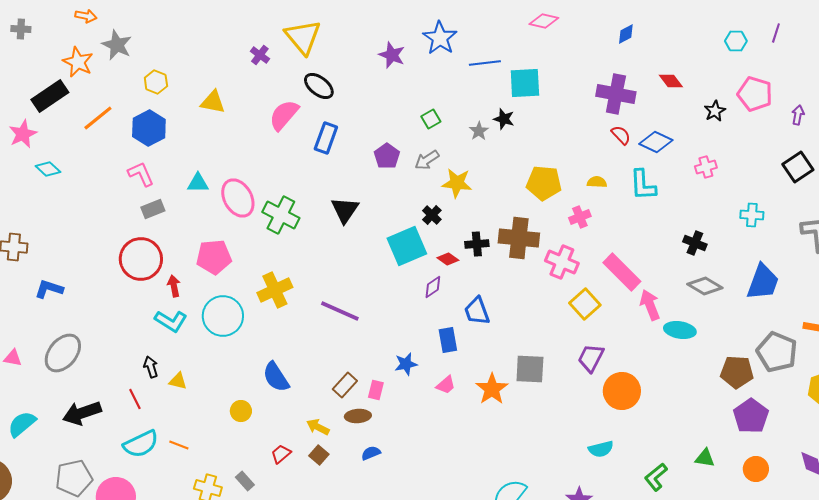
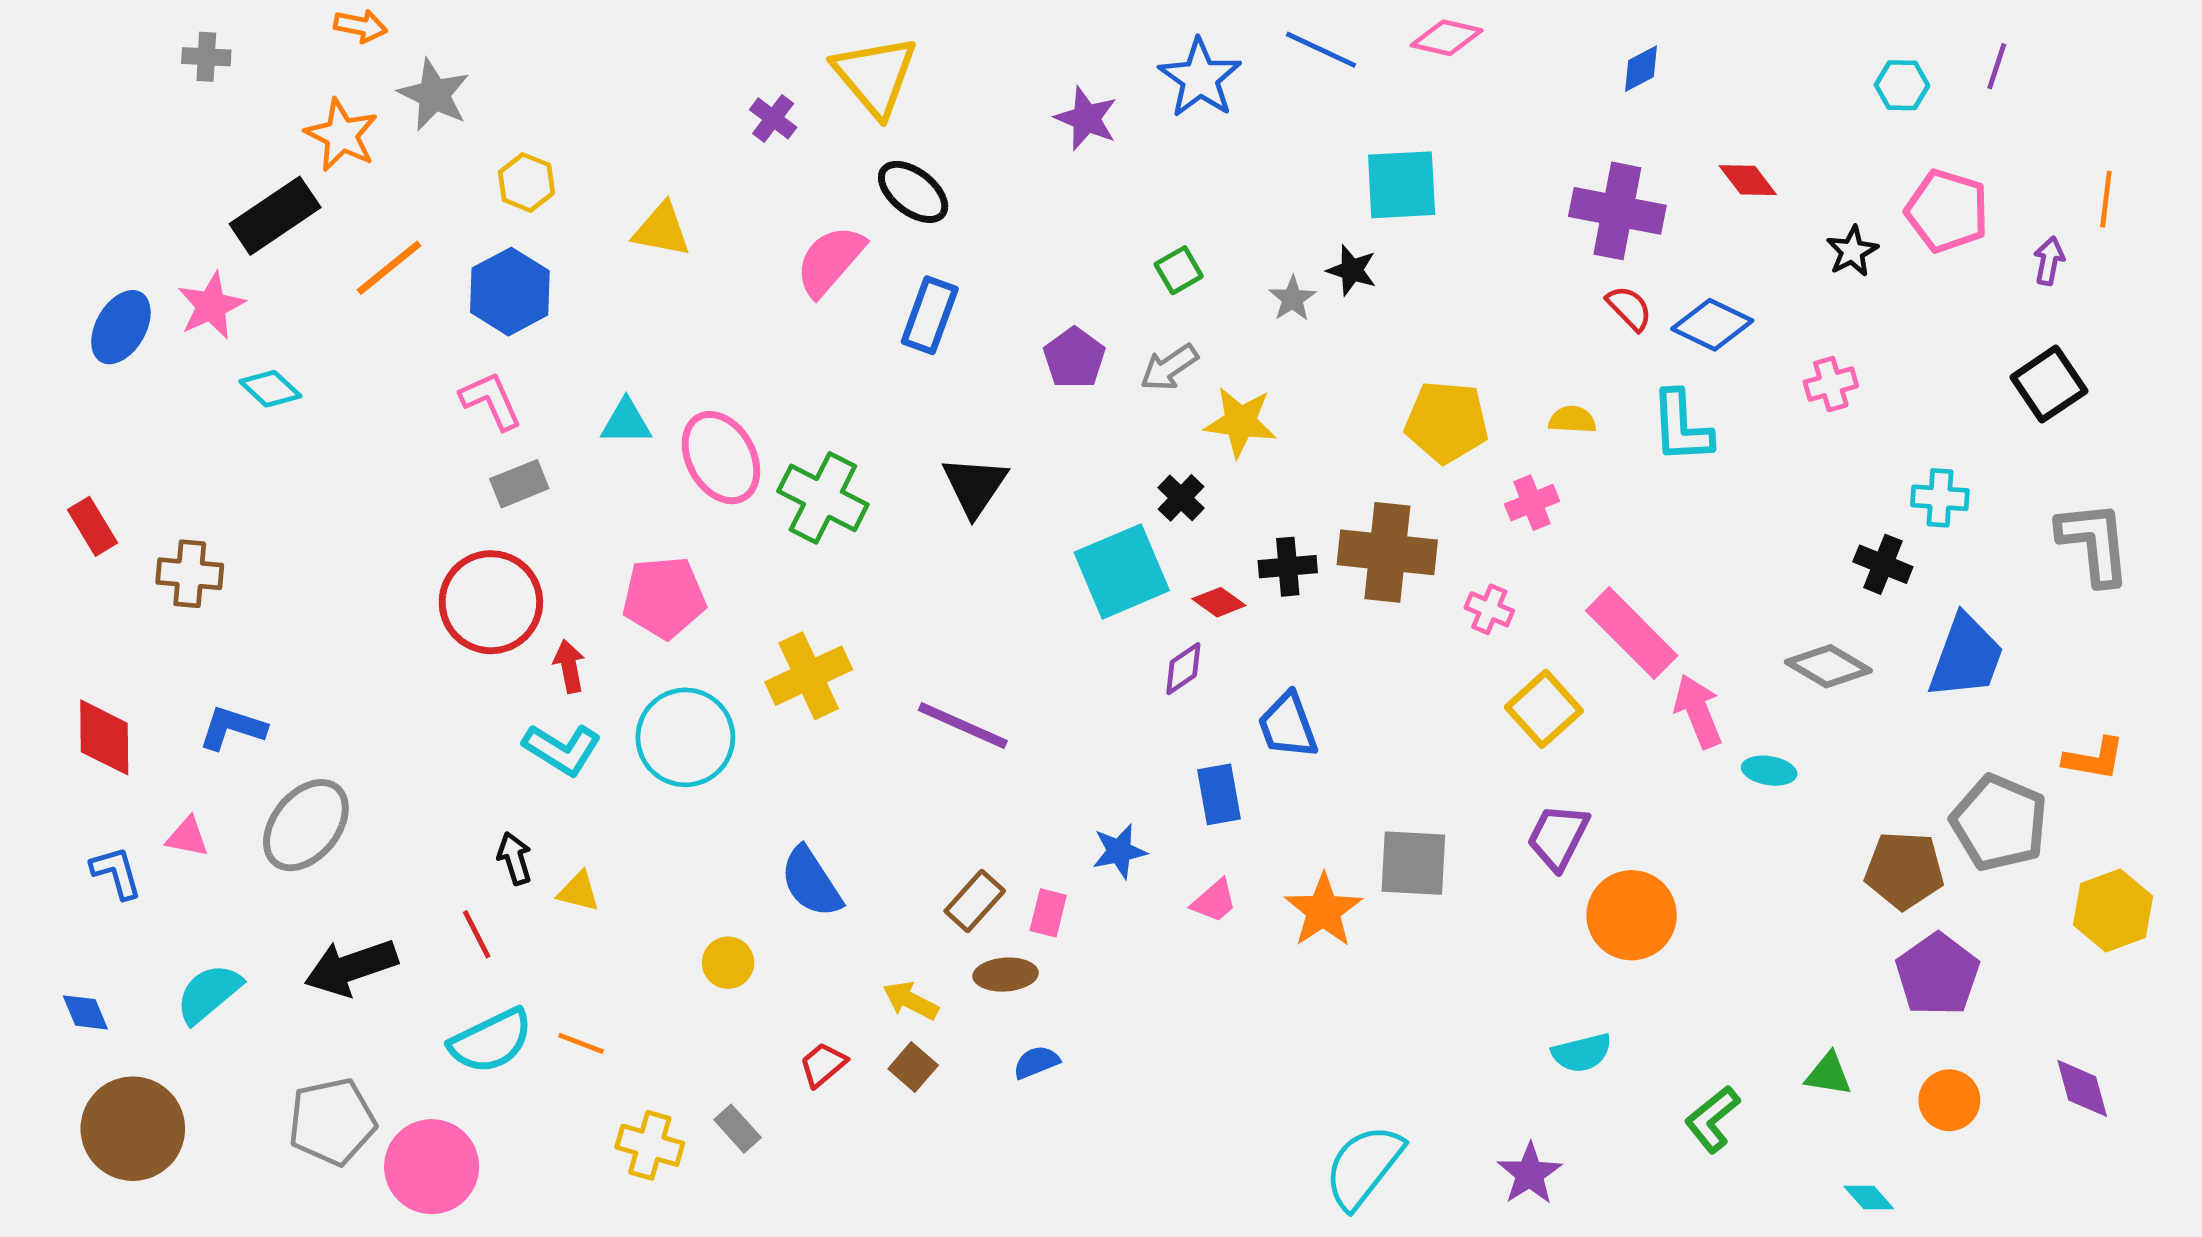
blue line: (485, 63) -> (1321, 50), moved, turned 32
black cross: (695, 243) -> (1883, 564), moved
pink cross: (562, 262) -> (1489, 609), size x0.6
blue L-shape: (49, 289) -> (232, 728), moved
cyan ellipse: (680, 330) -> (1769, 771), size x0.7

